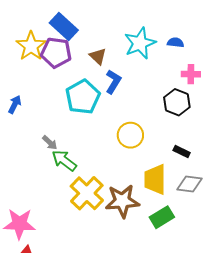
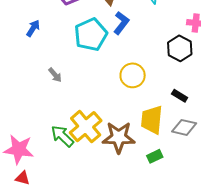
blue arrow: (15, 104) -> (33, 28), moved
green arrow: (64, 161) -> (62, 136), moved
green rectangle: (162, 217) -> (155, 156), size x0.7

